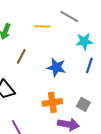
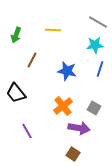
gray line: (69, 16) -> (98, 22), moved
orange cross: (52, 102) -> (63, 106), turned -30

